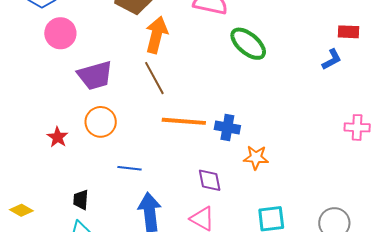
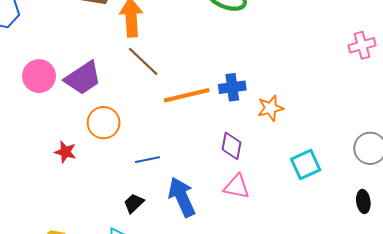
pink circle: (60, 33) -> (39, 76), moved
purple diamond: (210, 180) -> (232, 146), turned 40
black trapezoid: (81, 200) -> (134, 203), moved, turned 60

